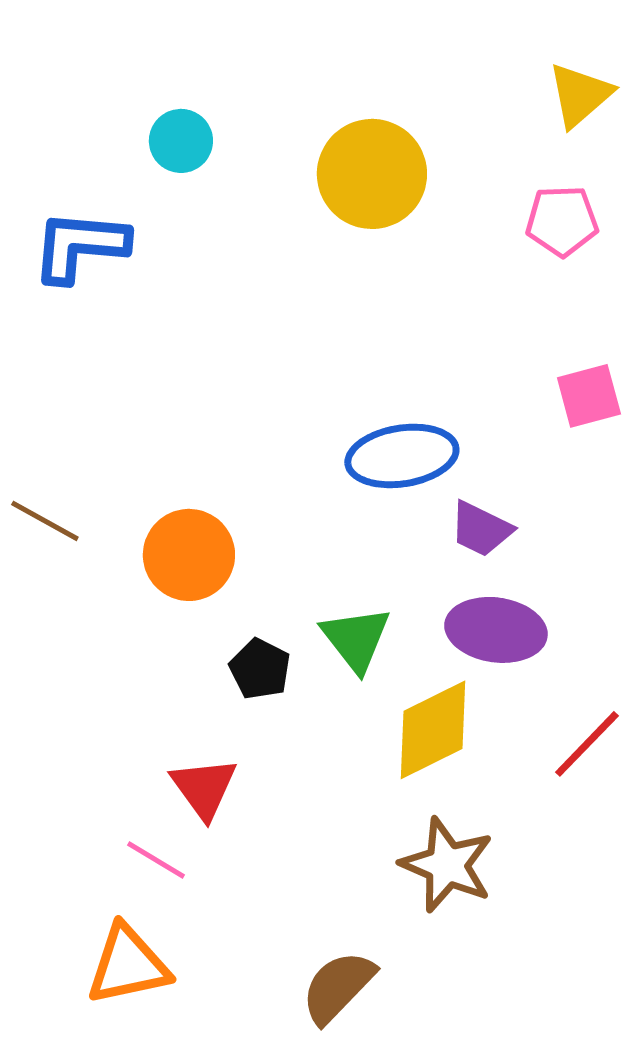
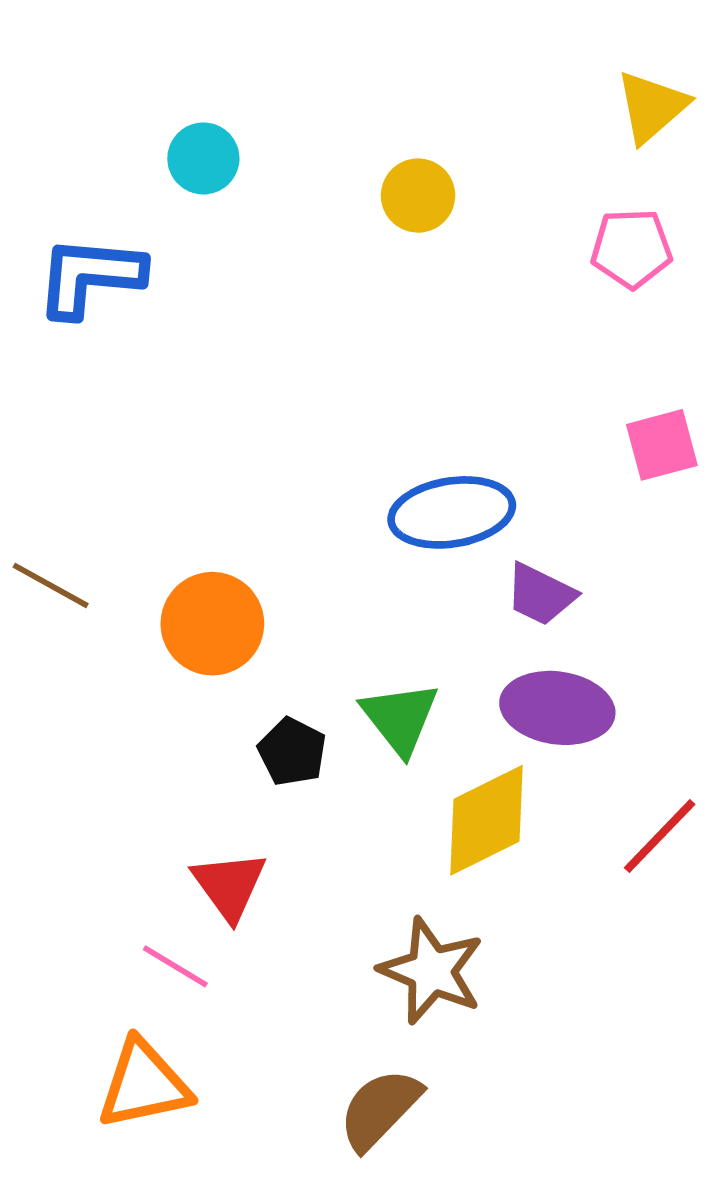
yellow circle: (372, 174) -> (418, 196), size x0.6
brown star: (447, 865) -> (431, 971), moved

